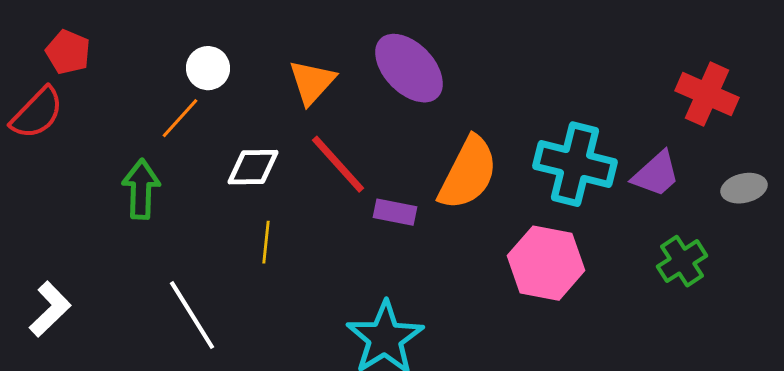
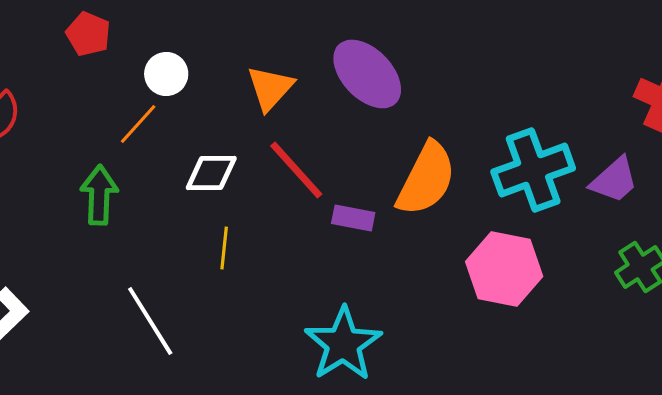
red pentagon: (68, 52) -> (88, 34), moved
cyan cross: (575, 164) -> (533, 170), turned -34

